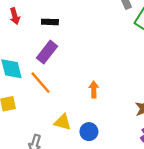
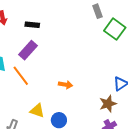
orange arrow: (94, 89) -> (65, 85), turned 96

